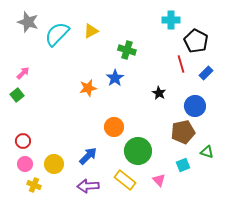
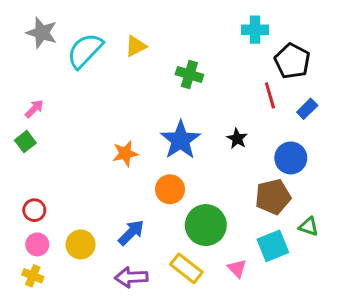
blue star: (115, 78) -> (180, 140), moved, size x1.5
orange star: (88, 88) -> (125, 153), moved
cyan square: (183, 165) -> (273, 246), size x1.5
yellow cross: (34, 185) -> (33, 276), moved

